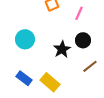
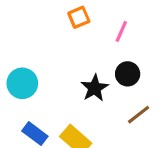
cyan circle: (25, 39) -> (22, 83), moved

